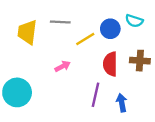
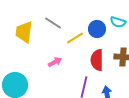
gray line: (60, 22) -> (53, 23), turned 30

